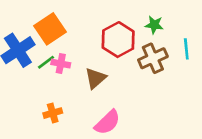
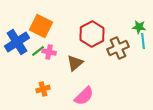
green star: (154, 25) -> (139, 27), moved
orange square: (50, 29) -> (41, 26), turned -30

